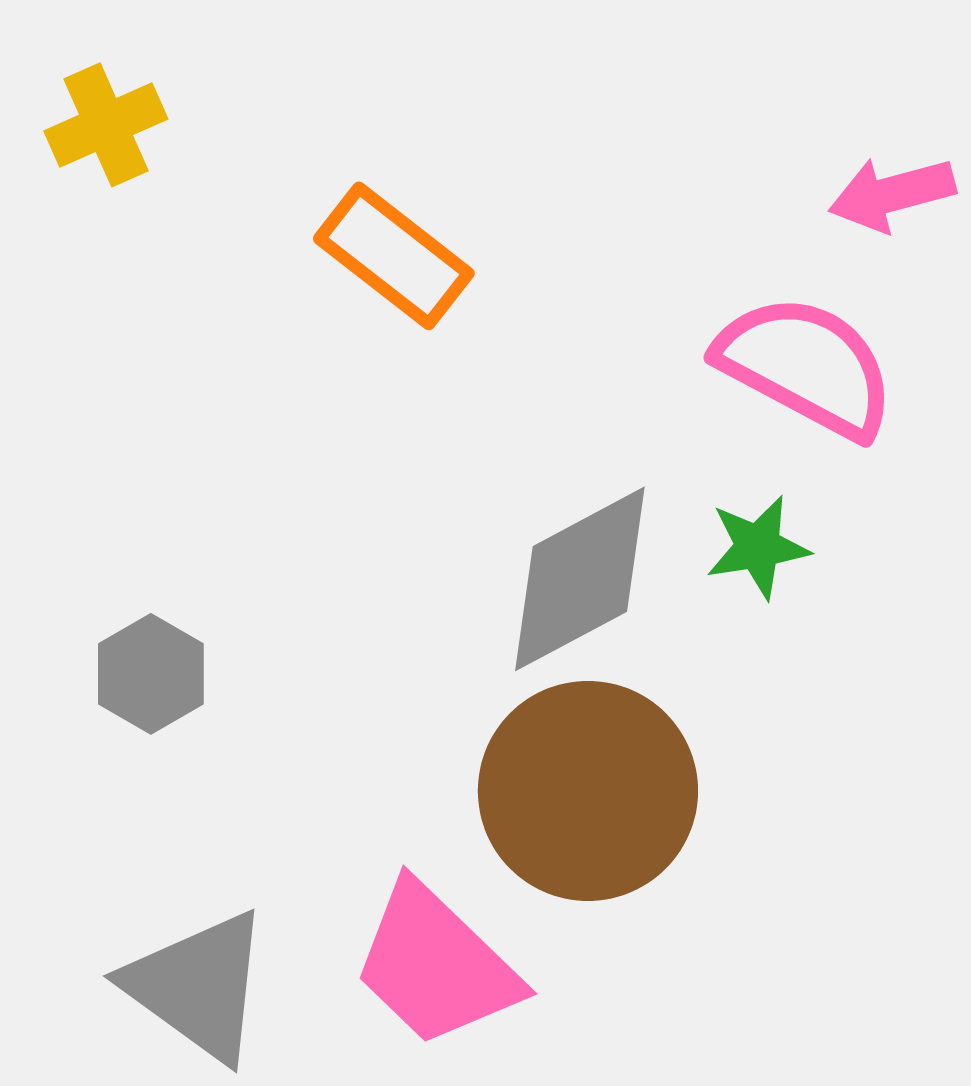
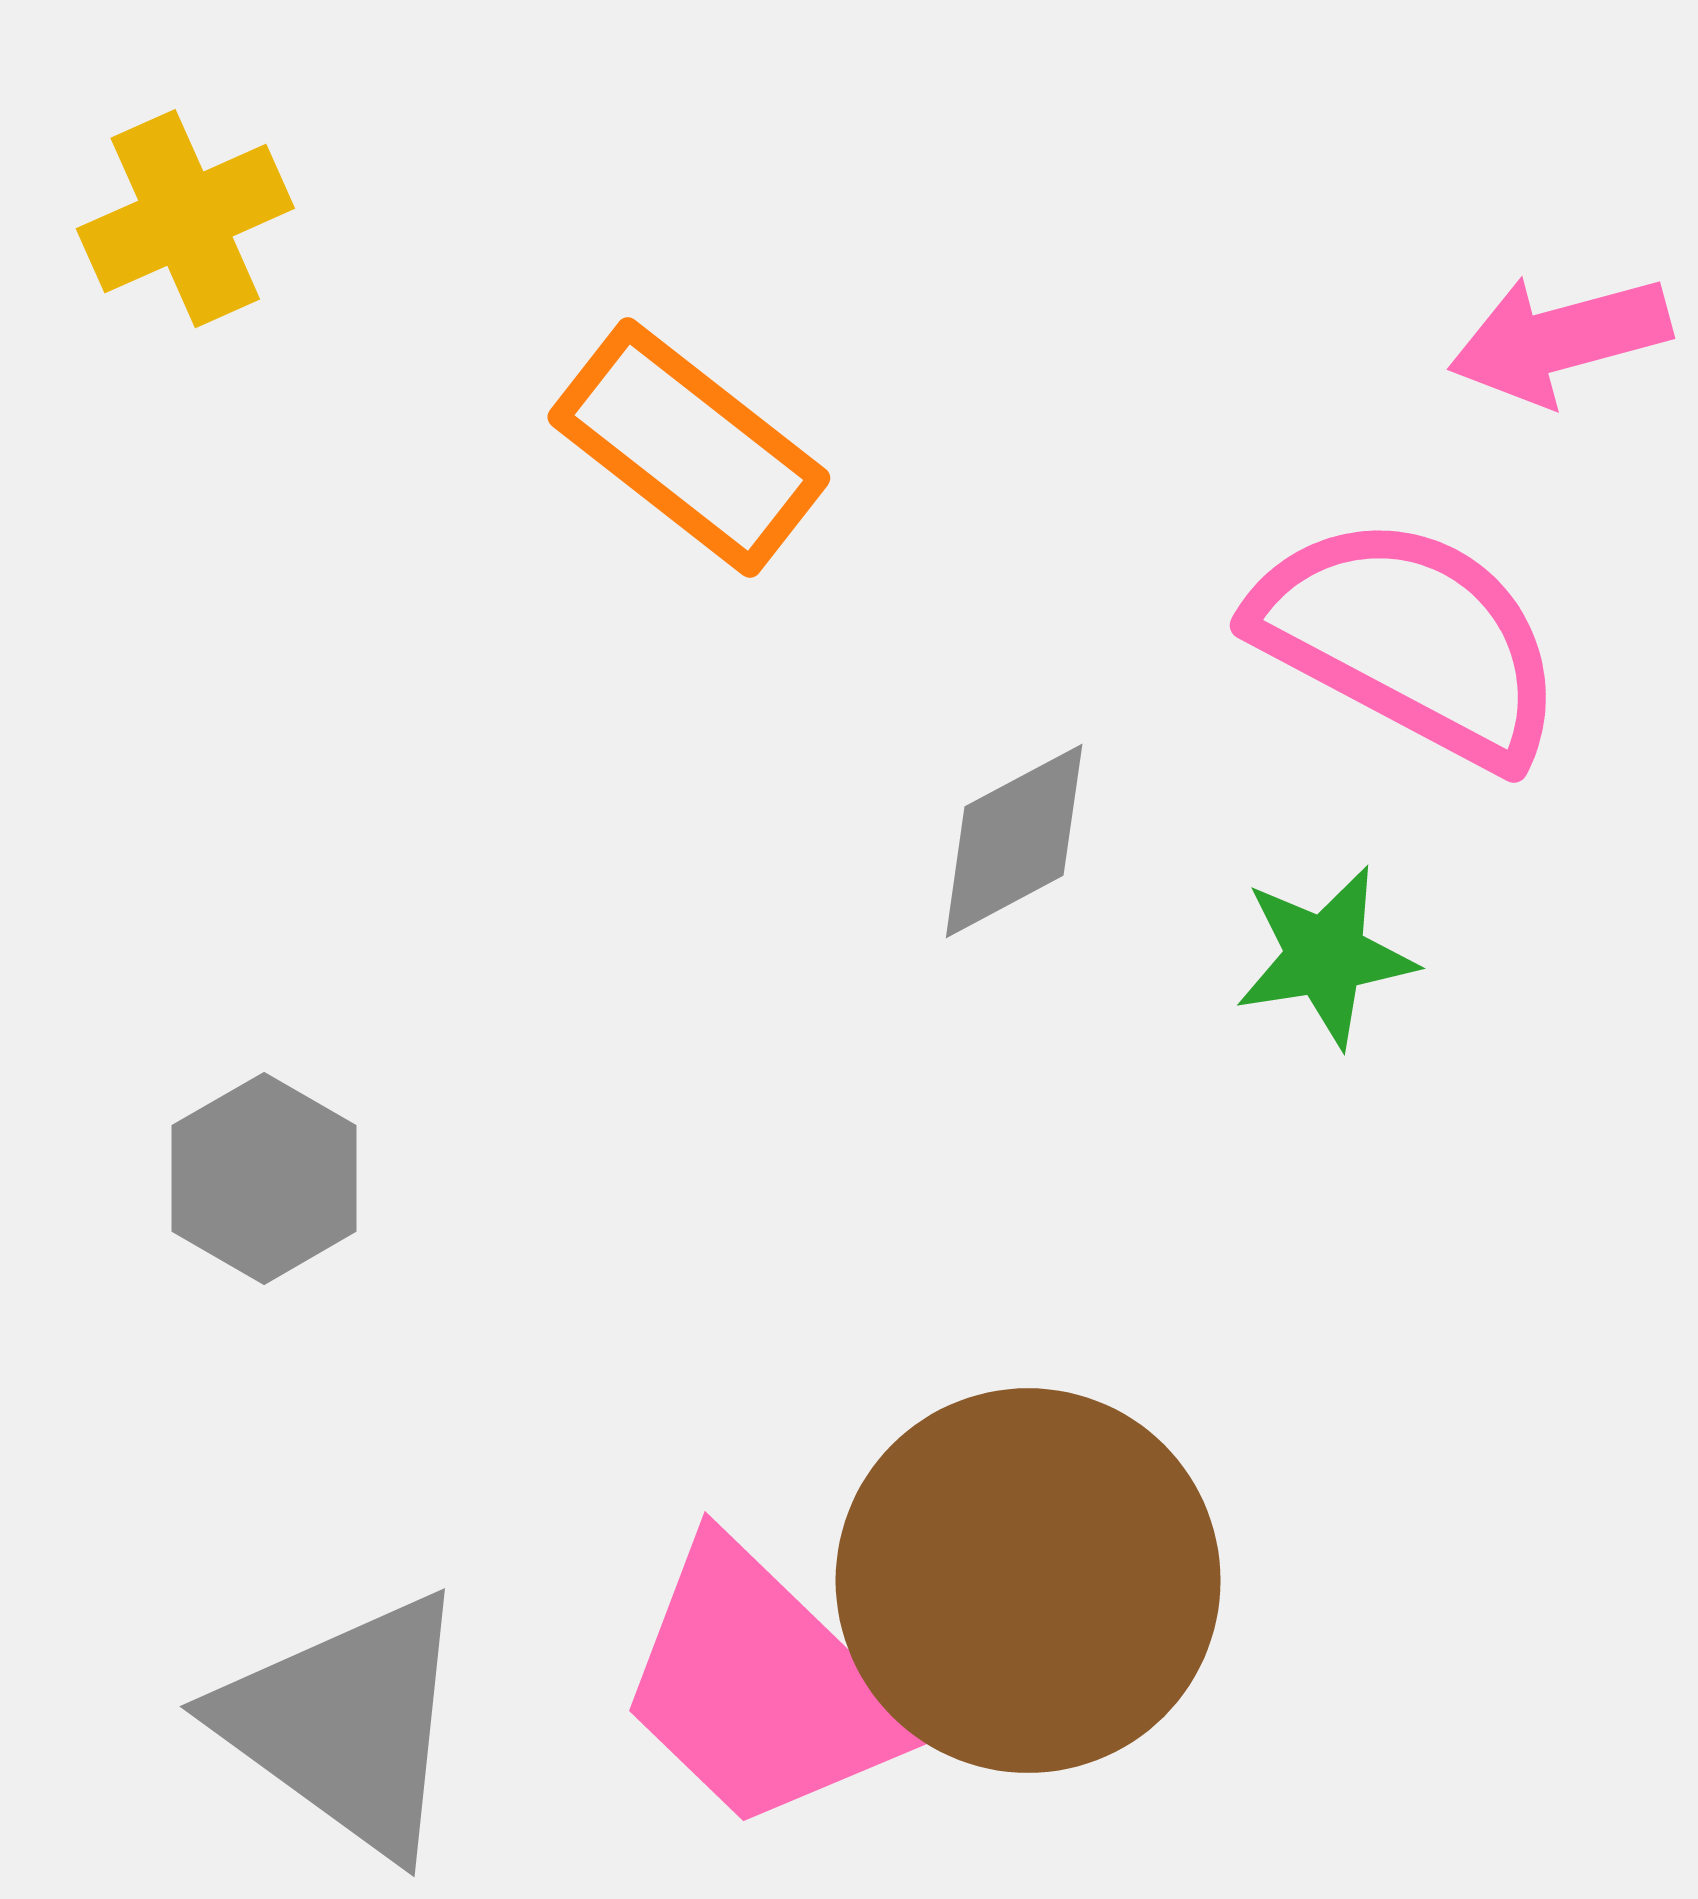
gray diamond: (580, 579) -> (1014, 841), moved, size x0.6
brown circle: (588, 791) -> (1028, 1581), moved

